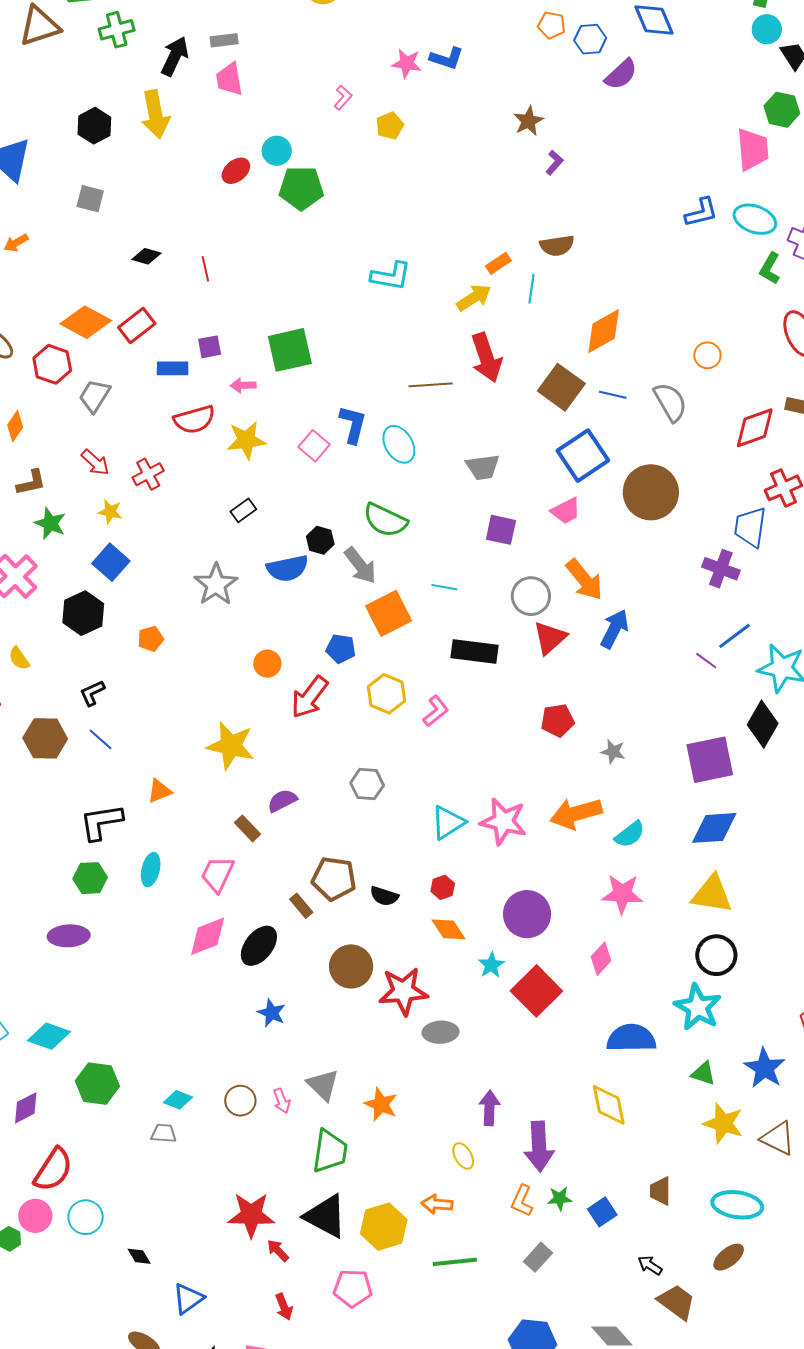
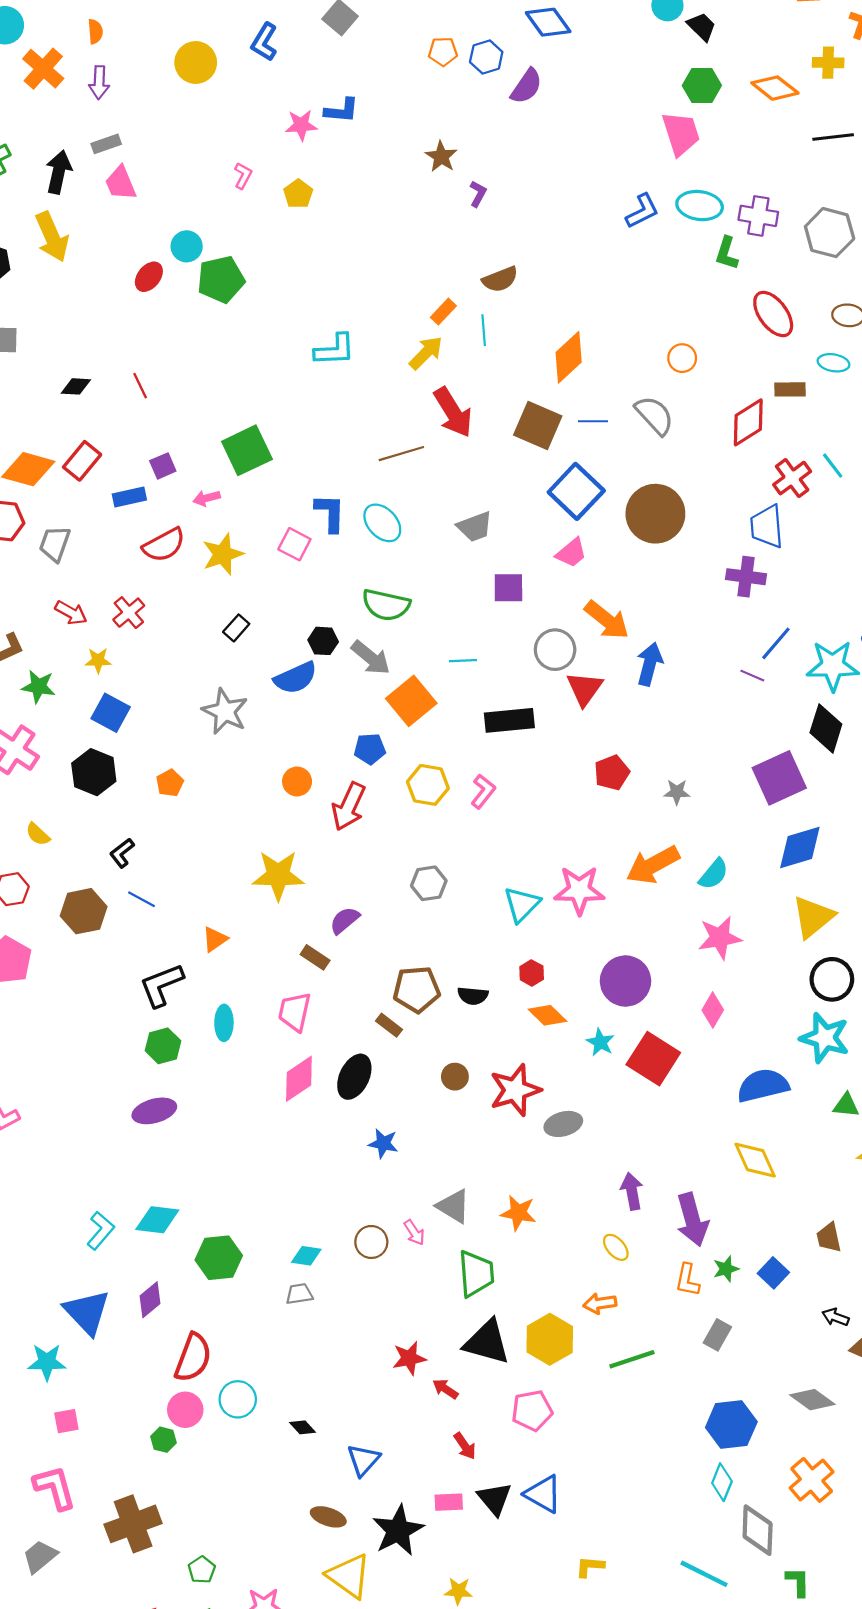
yellow triangle: (712, 894) -> (813, 917), turned -36
brown circle: (351, 966) -> (455, 1077), size x0.6
red star: (251, 1215) -> (409, 1358), size x0.7

